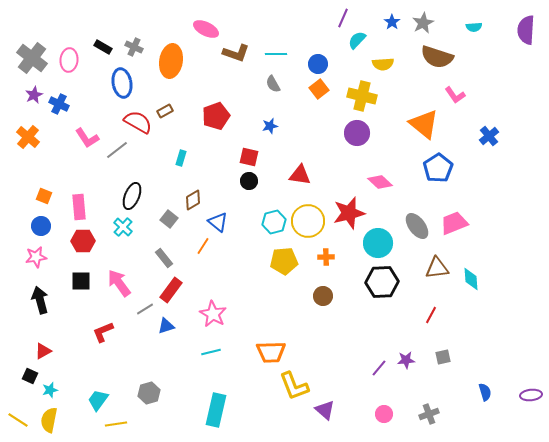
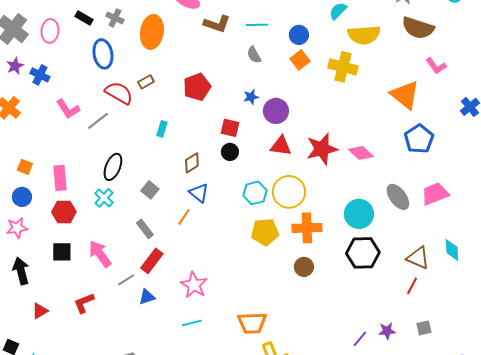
yellow semicircle: (383, 64) -> (364, 35), size x1.5
purple circle: (357, 133) -> (276, 111), moved
brown diamond: (193, 200) -> (192, 163), moved
red star: (349, 213) -> (322, 149), moved
orange cross: (326, 257) -> (307, 228), size x1.8
brown triangle: (437, 268) -> (418, 258), moved, turned 30
red triangle: (43, 351) -> (40, 311), moved

